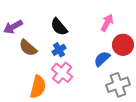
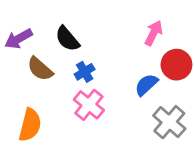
black semicircle: (59, 27) -> (67, 39), moved
gray cross: (118, 85) -> (169, 122), turned -30
orange semicircle: (38, 87) -> (30, 125), moved

